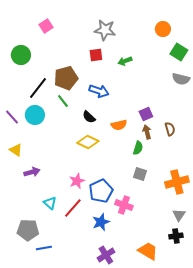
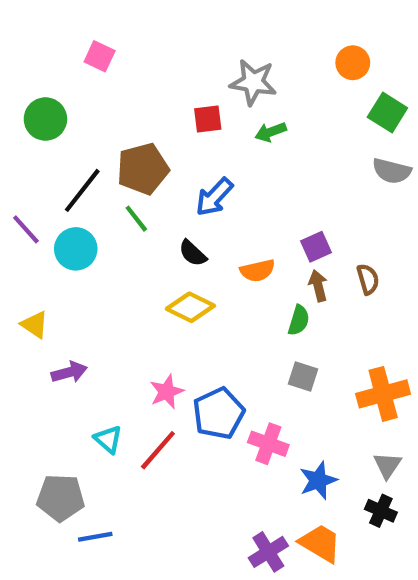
pink square: (46, 26) -> (100, 56), turned -32
gray star: (105, 30) -> (253, 82), moved
blue arrow: (99, 91) -> (214, 197), turned 114
purple line: (12, 117) -> (26, 229), moved
blue star: (101, 222) -> (318, 480), moved
black cross: (176, 236) -> (381, 511), turned 32
purple cross: (106, 255) -> (268, 552), moved

